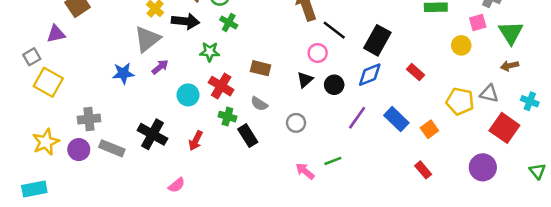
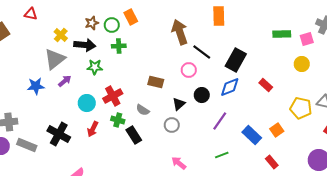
green cross: (229, 22) -> (119, 46), turned -32
pink square: (478, 22) -> (307, 39), moved
green star: (210, 52) -> (95, 67), moved
brown rectangle: (260, 68) -> (156, 82), moved
black triangle: (305, 80) -> (179, 104), moved
red cross: (221, 86) -> (113, 96), turned 30
blue rectangle: (396, 119) -> (252, 135), moved
red arrow: (196, 141) -> (93, 129), moved
green line: (333, 161) -> (222, 155), moved

